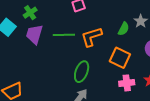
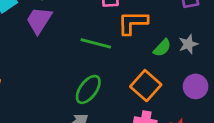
green line: (64, 35) -> (96, 43), moved
orange L-shape: (91, 37) -> (133, 23), moved

